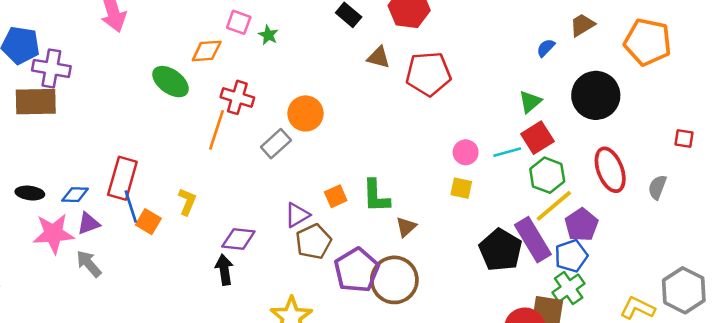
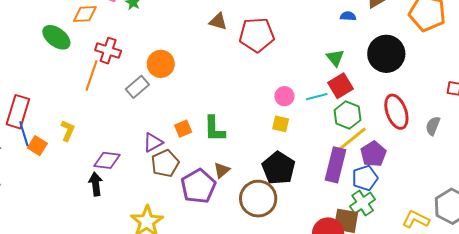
blue semicircle: (546, 48) -> (348, 16), turned 49
green triangle: (530, 102) -> (335, 58), turned -30
brown triangle: (406, 227) -> (222, 170), moved
purple rectangle: (533, 240) -> (336, 165), turned 44
black pentagon: (501, 250) -> (279, 168), moved
brown circle: (394, 280) -> (258, 199), moved

